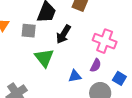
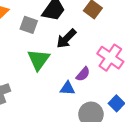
purple semicircle: (96, 65) -> (83, 74), moved

